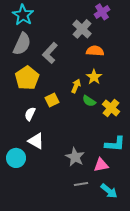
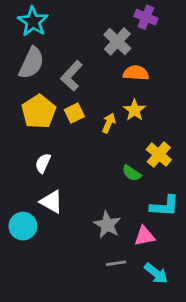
purple cross: (102, 12) -> (146, 17), turned -35
yellow square: (52, 100) -> (74, 113), moved
green semicircle: (89, 101) -> (132, 173), moved

